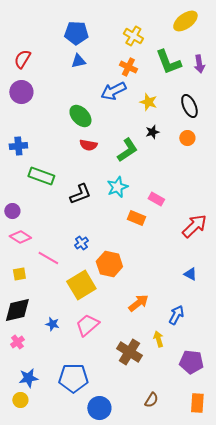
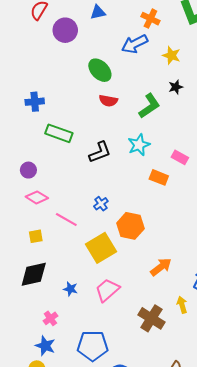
purple circle: (21, 92) -> (65, 30), moved
pink cross: (17, 342) -> (50, 318), moved
blue star: (28, 378) -> (45, 346), turned 30

